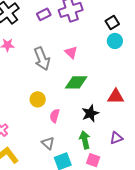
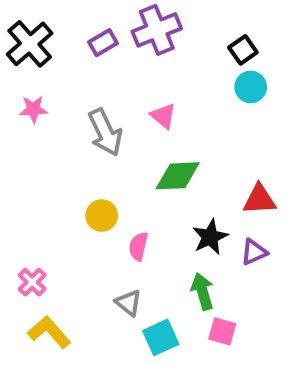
purple triangle: (116, 138) -> (254, 252), moved

